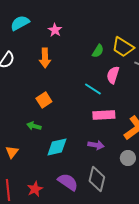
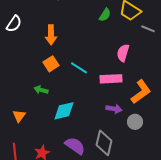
orange arrow: (45, 58) -> (51, 35), moved
pink semicircle: (113, 75) -> (123, 53), moved
cyan line: (93, 89) -> (79, 68), moved
purple arrow: (96, 145) -> (114, 109), moved

